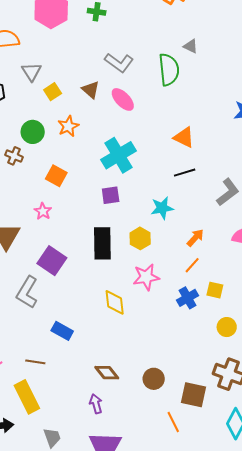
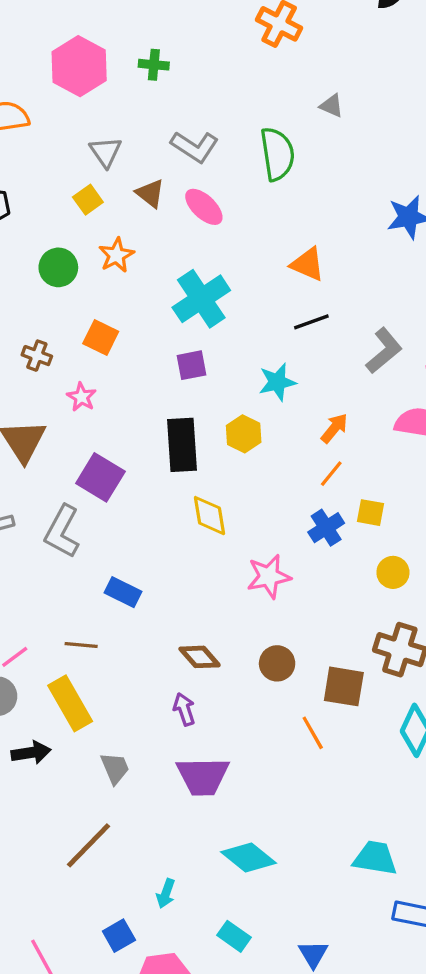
gray triangle: (191, 46) -> (332, 106), moved
gray triangle: (31, 72) -> (106, 152), moved
brown cross: (14, 156) -> (37, 356), moved
pink star: (146, 277) -> (269, 576), moved
yellow diamond: (115, 302) -> (210, 516), moved

